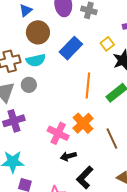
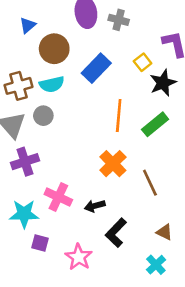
blue triangle: (26, 10) -> (28, 25), moved
pink cross: (58, 133) -> (58, 197), moved

